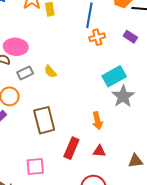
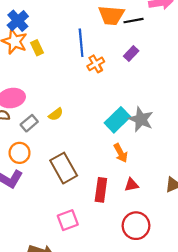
purple rectangle: (130, 37) -> (131, 54), turned -64
yellow semicircle: (50, 72) -> (56, 114), turned -72
cyan rectangle: (114, 76) -> (117, 120), moved

